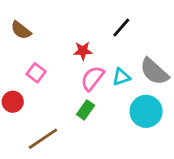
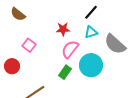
cyan triangle: (121, 77) -> (91, 32), moved
cyan circle: (146, 111) -> (91, 65), moved

